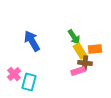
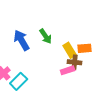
green arrow: (74, 37) -> (46, 36), moved
cyan rectangle: (29, 82) -> (19, 81), turned 30

